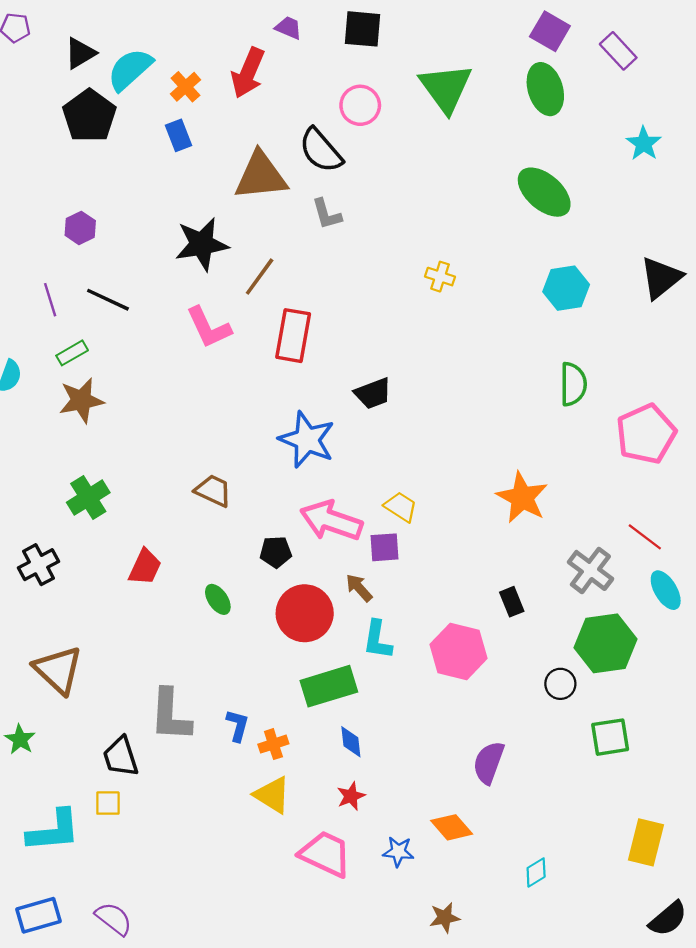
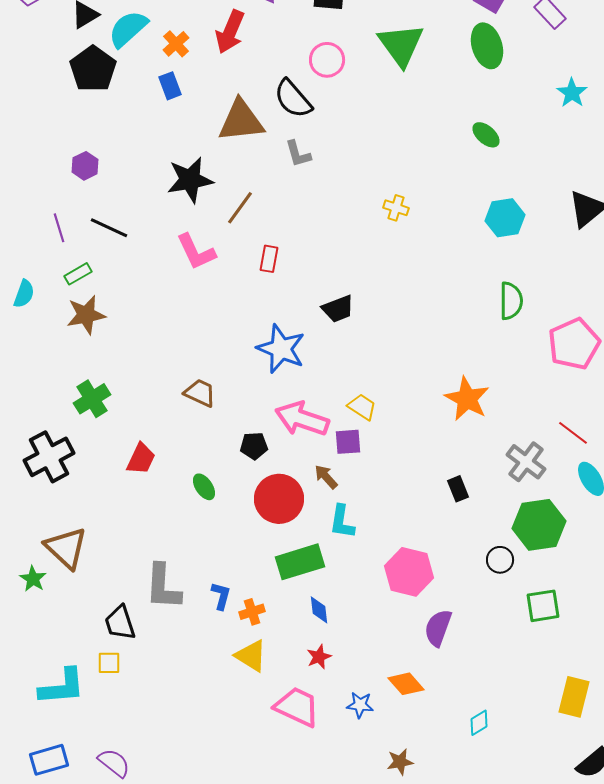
green ellipse: (544, 192) -> (486, 135), size x0.6
red rectangle: (293, 336) -> (269, 259), size x0.6
black cross: (39, 565) -> (49, 457), size x1.4
pink hexagon: (459, 651) -> (409, 572), moved
green star: (20, 739) -> (33, 579), moved

